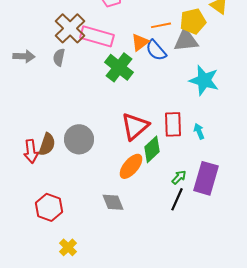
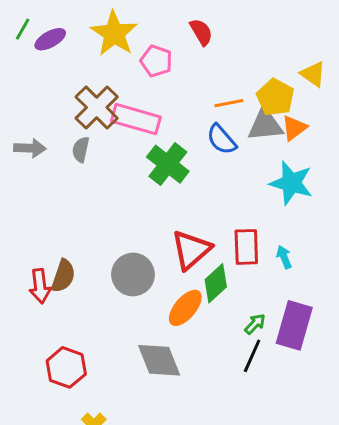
yellow pentagon: (193, 21) -> (275, 97), turned -30
orange triangle: (140, 42) -> (294, 128), moved
gray circle: (79, 139) -> (133, 275), moved
gray diamond: (113, 202) -> (159, 360), size x1.4

